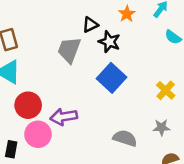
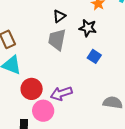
black triangle: (90, 25) -> (59, 16), moved
blue square: (111, 78) -> (94, 56), size x0.6

